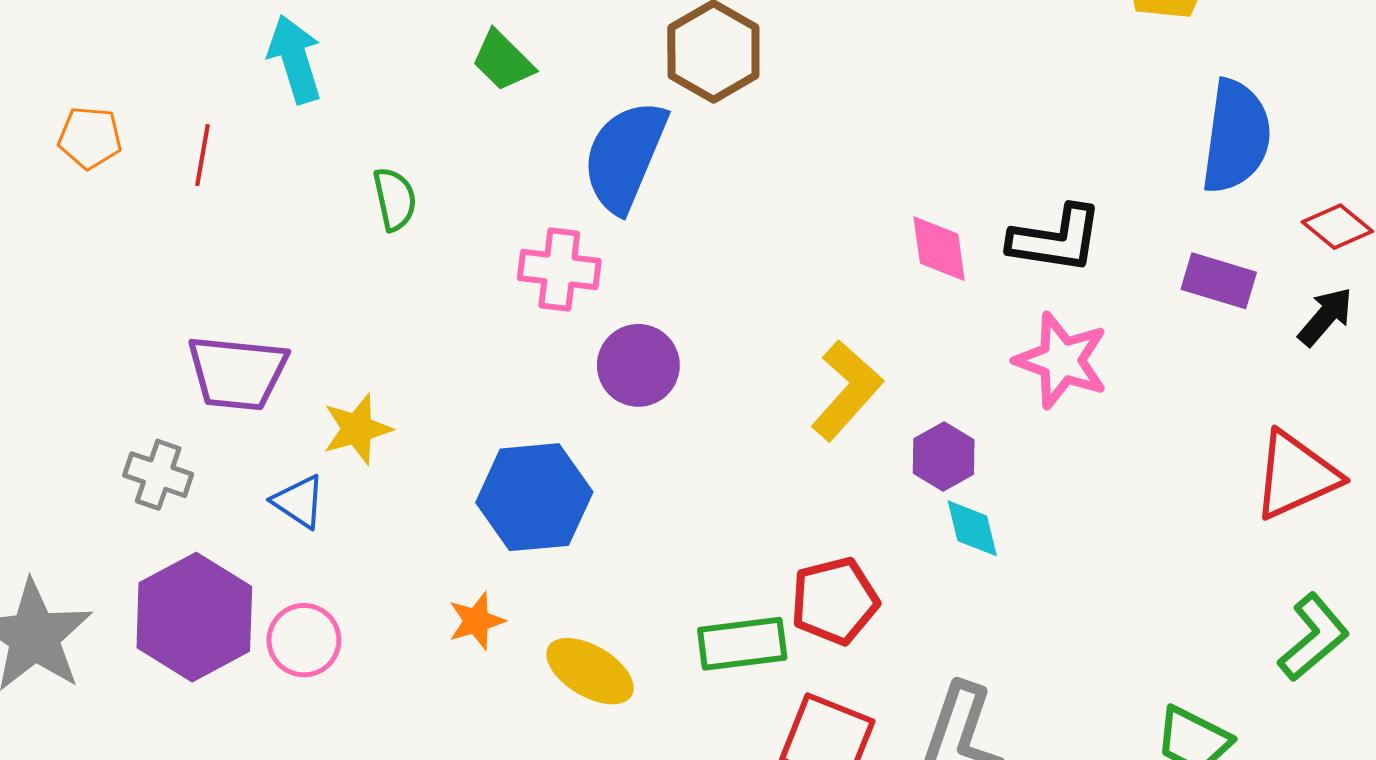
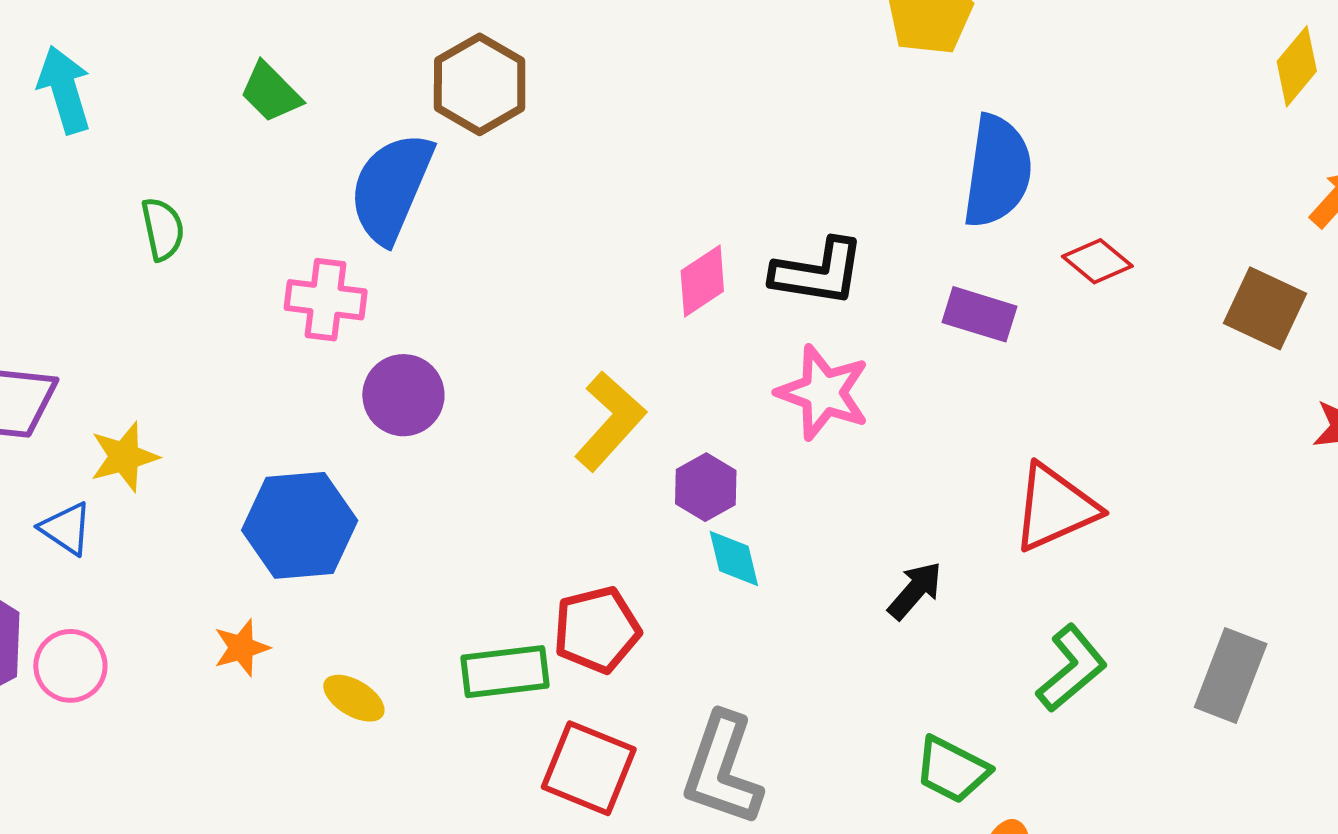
pink diamond: (939, 249) -> (702, 281), turned 64
black arrow: (1325, 317) -> (915, 591), moved
yellow ellipse: (590, 671) -> (354, 698), size x0.7

